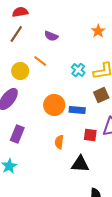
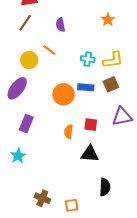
purple semicircle: (51, 36) -> (61, 25), turned 56
cyan cross: (78, 70) -> (88, 59), turned -32
blue rectangle: (77, 110) -> (86, 87), moved
red square: (90, 135) -> (91, 125), moved

